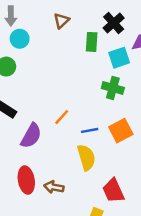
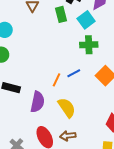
blue line: (90, 130) -> (74, 73), moved
yellow semicircle: (86, 157) -> (67, 108), moved

